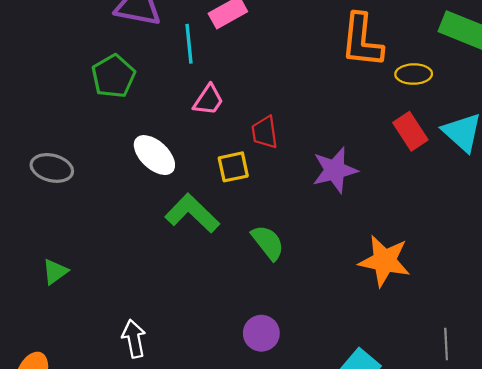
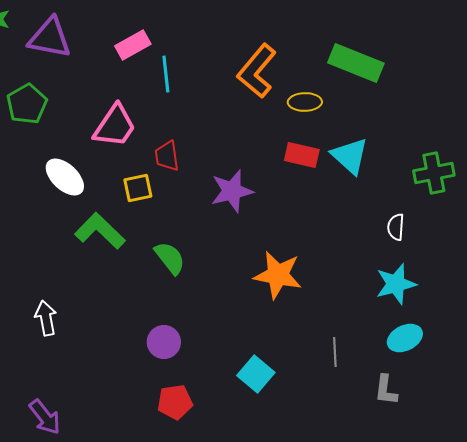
orange L-shape: (362, 41) -> (257, 71), turned 34
cyan line: (189, 44) -> (166, 74), moved
pink trapezoid: (208, 100) -> (115, 126), size x1.5
red rectangle: (410, 131) -> (302, 155), turned -44
white arrow: (134, 339) -> (46, 318), moved

